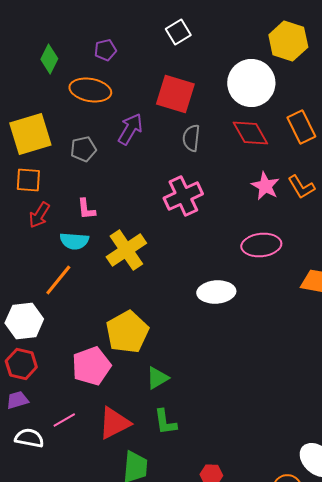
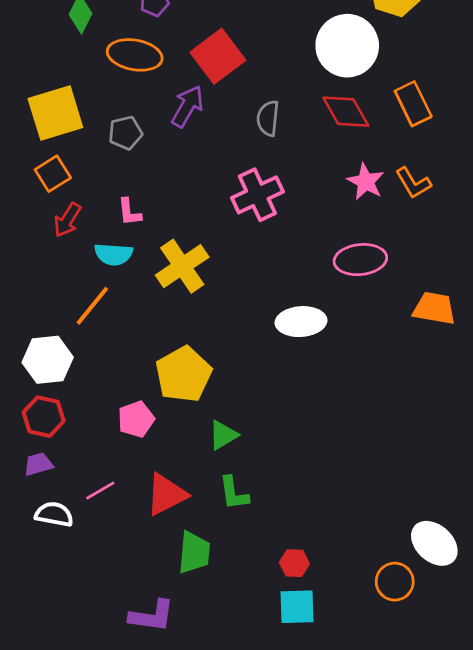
red square: (175, 94) -> (218, 56), moved, turned 36
orange square: (28, 180) -> (53, 174), turned -36
pink pentagon: (91, 366) -> (136, 419), size x0.7

